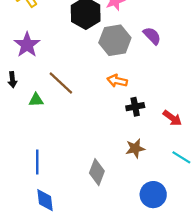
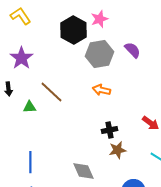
black cross: (135, 107) -> (109, 130), moved
gray diamond: (97, 172) -> (83, 171), turned -45

